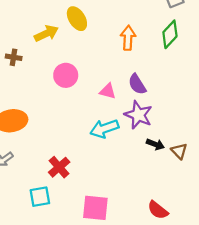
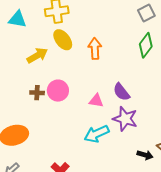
orange arrow: (128, 38) -> (95, 49), moved
brown cross: (14, 57) -> (37, 93), moved
black arrow: (155, 144) -> (145, 155), moved

